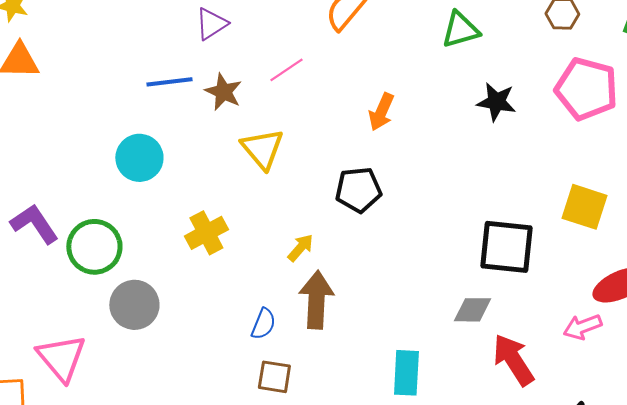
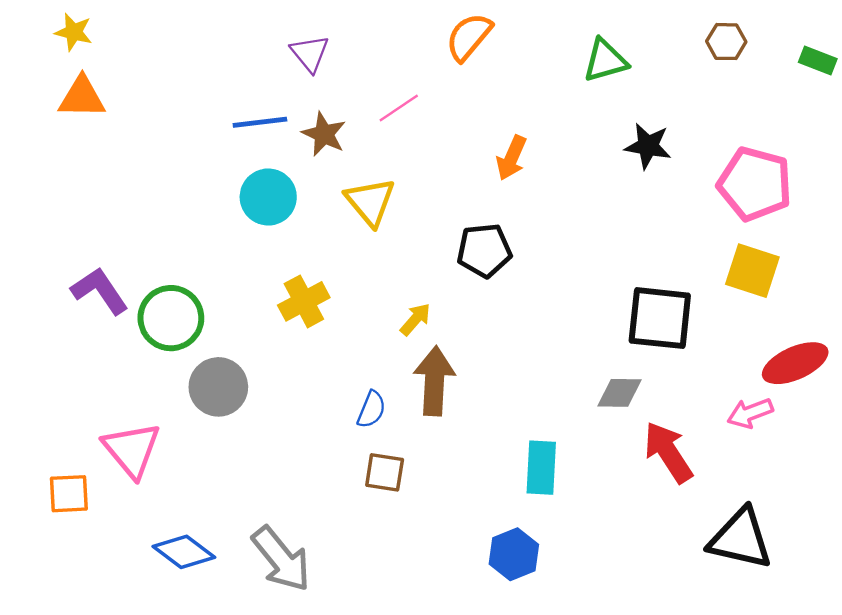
purple triangle: (211, 24) -> (310, 53), turned -36
pink pentagon: (586, 89) -> (755, 184), moved
cyan circle: (139, 158) -> (268, 197), moved

